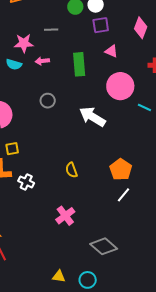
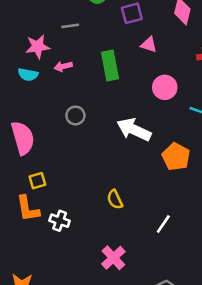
pink circle: (120, 86) -> (165, 87), size x0.7
orange pentagon: (121, 169) -> (176, 157), moved
white line: (123, 195) -> (163, 224), moved

